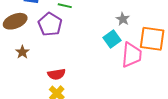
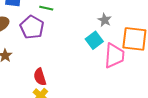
red semicircle: (57, 74) -> (40, 77), turned 84

